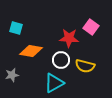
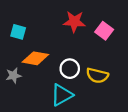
red star: (69, 38) -> (74, 22), moved
gray star: (12, 75) -> (14, 75), moved

